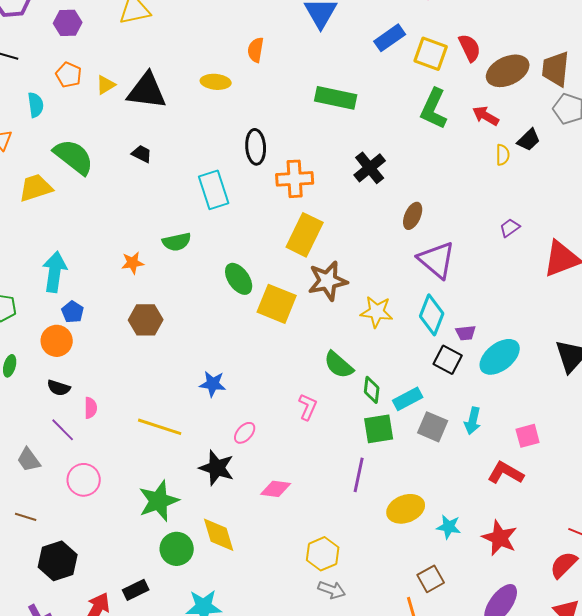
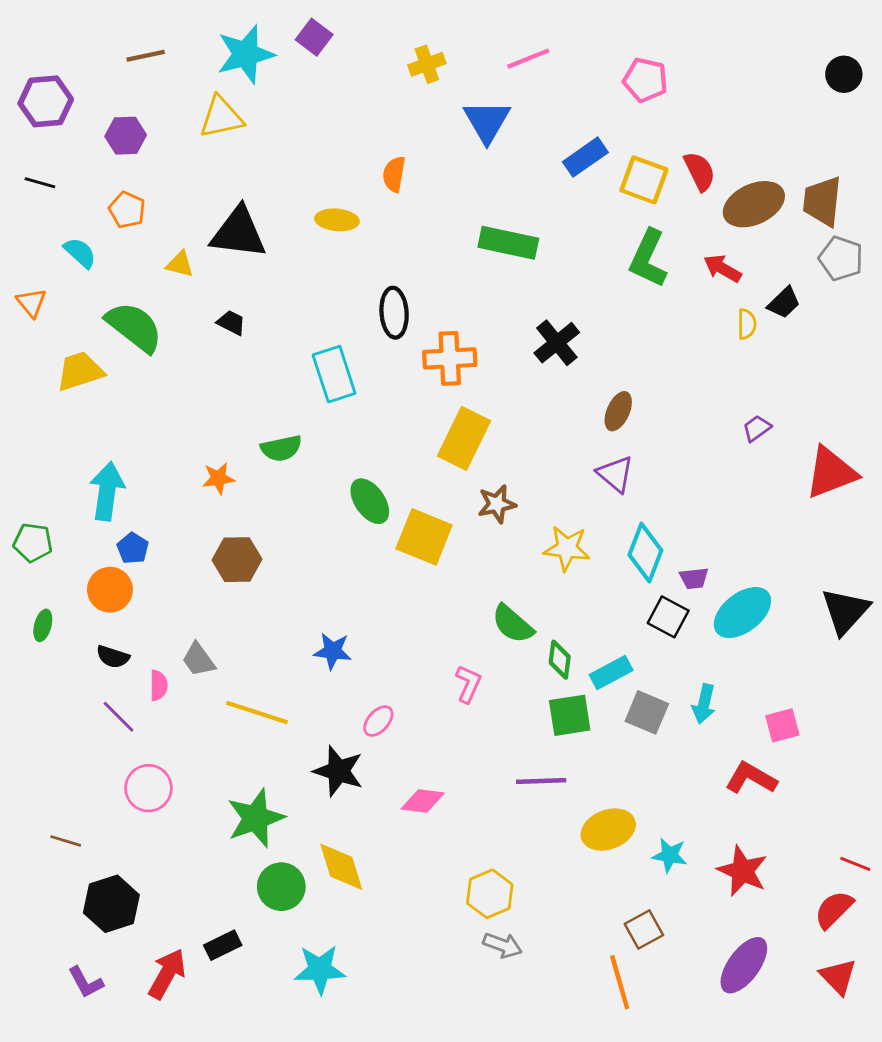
yellow triangle: (106, 85) -> (180, 264), moved, turned 45
cyan semicircle: (36, 105) -> (80, 253), turned -40
purple triangle: (437, 260) -> (615, 474), moved, size x0.7
brown star: (328, 281) -> (497, 504), size x0.7
gray trapezoid: (29, 460) -> (198, 660), moved
purple line: (359, 475) -> (541, 781), turned 76

